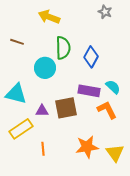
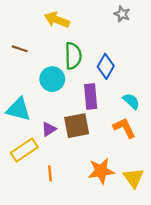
purple rectangle: (89, 91) -> (91, 97), moved, turned 75
purple triangle: (42, 111) -> (49, 129), turned -32

